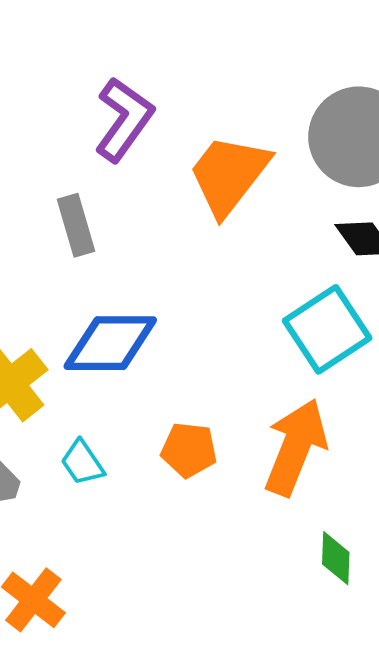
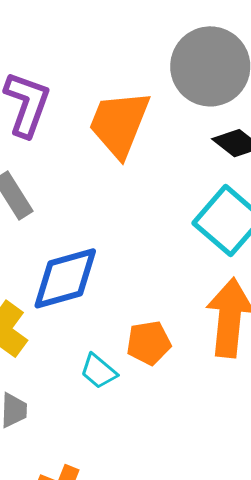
cyan trapezoid: (82, 463) -> (99, 371), moved

